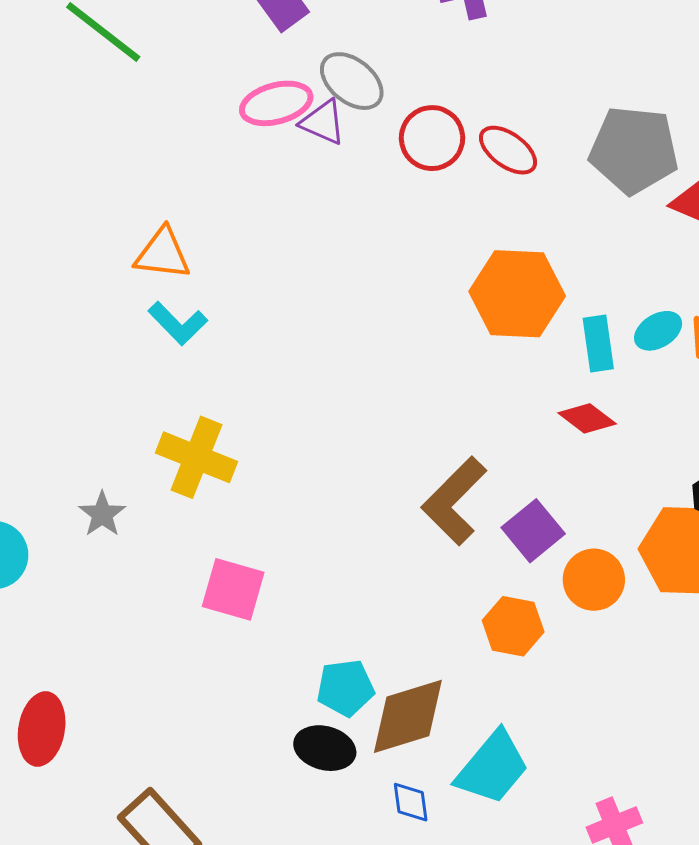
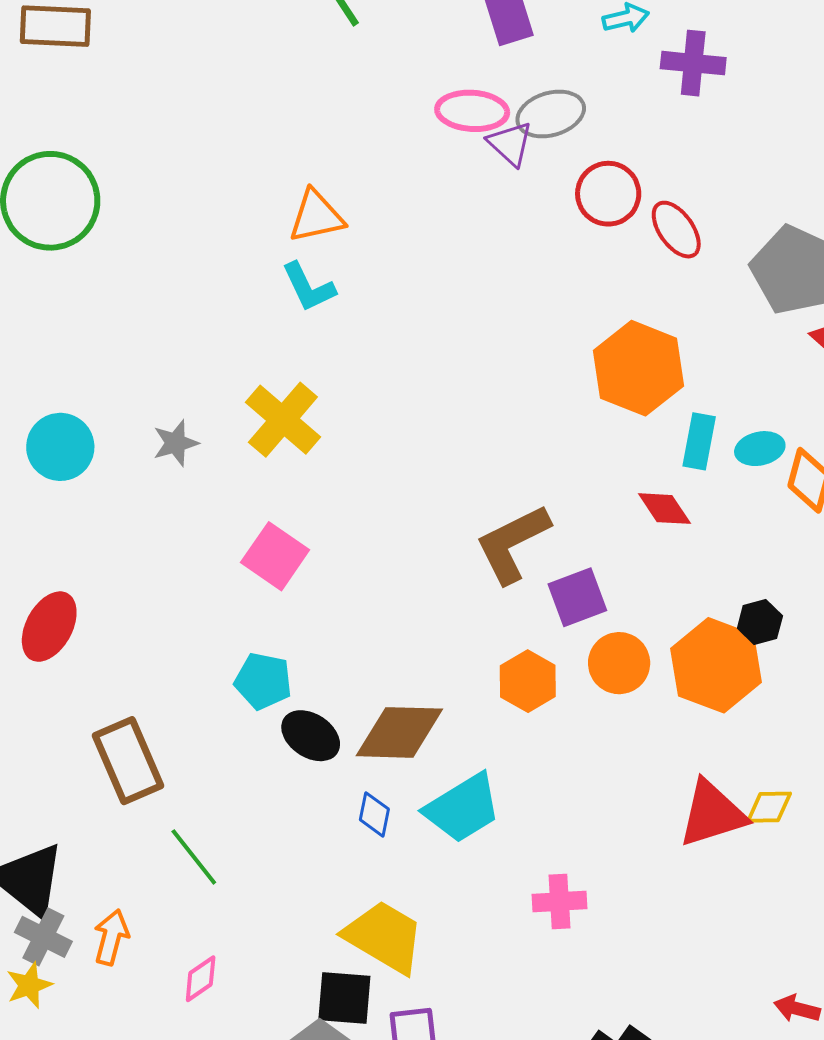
gray ellipse: (352, 81) -> (551, 114), turned -74
orange triangle: (163, 254) -> (316, 216), turned -38
cyan pentagon: (345, 688) -> (263, 681), moved

